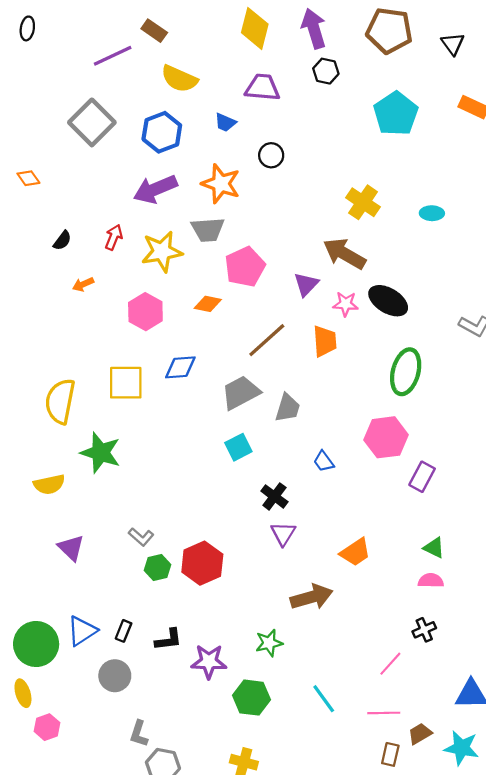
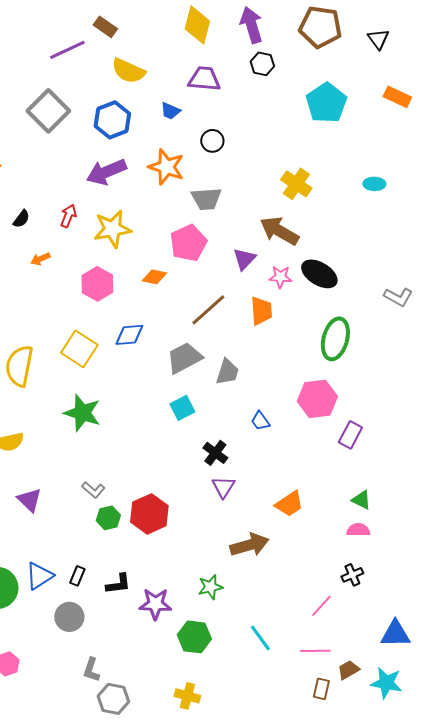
cyan ellipse: (432, 213) -> (374, 184), moved
gray trapezoid: (208, 230) -> (206, 199), moved
yellow square: (126, 383) -> (79, 349), turned 33
green star: (101, 453) -> (82, 413), moved

